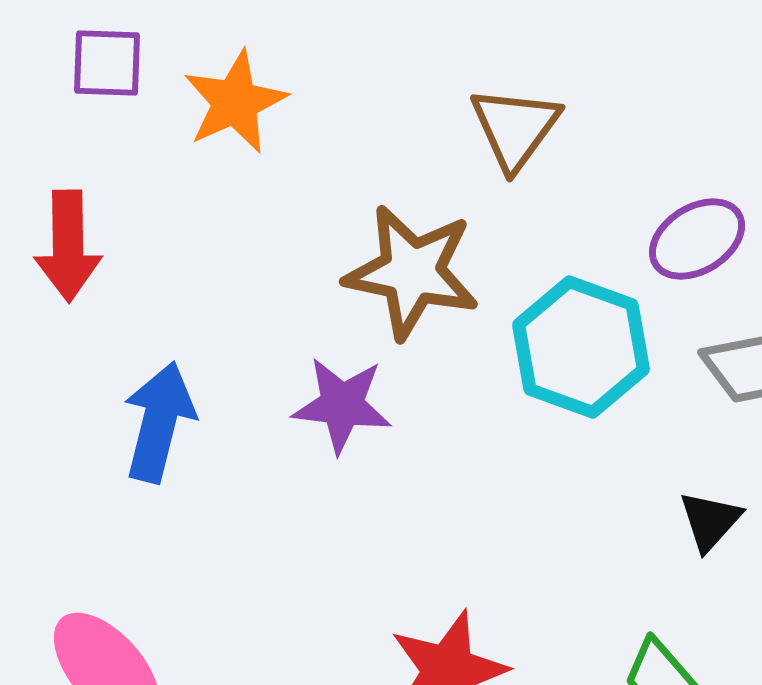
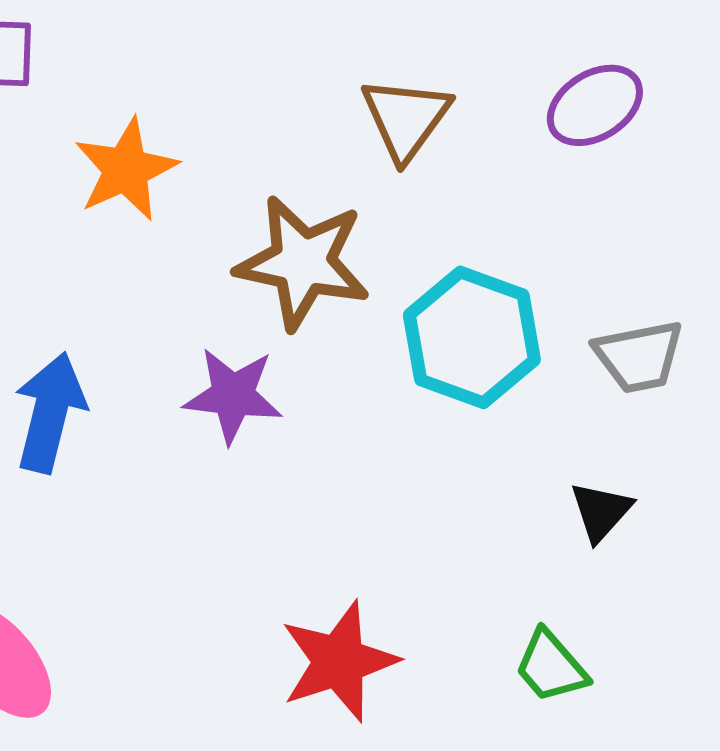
orange star: (235, 102) -> (126, 169), moved
purple ellipse: (697, 239) -> (595, 105), moved

